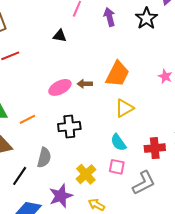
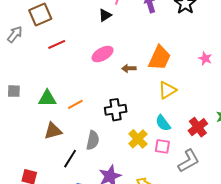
black triangle: (60, 36) -> (105, 15), moved, turned -40
pink ellipse: (60, 87) -> (103, 54), moved
red cross: (155, 148) -> (198, 127), turned -30
yellow cross: (86, 174) -> (138, 139), moved

